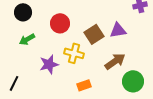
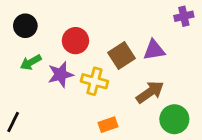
purple star: (49, 64) -> (61, 75), moved

